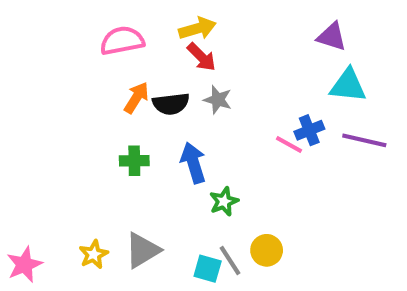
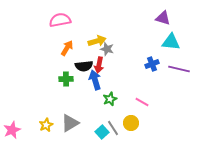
yellow arrow: (197, 28) -> (97, 41), moved
red arrow: (201, 57) -> (99, 65), moved, turned 56
black semicircle: (171, 104) -> (84, 66), moved
pink line: (289, 144) -> (142, 102), moved
cyan square: (208, 269) -> (102, 132), turned 32

